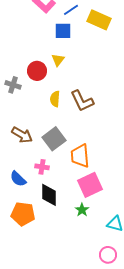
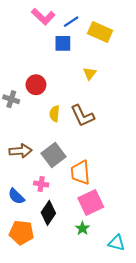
yellow triangle: (58, 60) -> (90, 73), moved
brown arrow: (22, 135) -> (20, 151), turned -35
black diamond: (49, 195) -> (48, 213), turned 35

